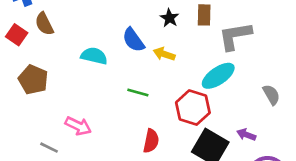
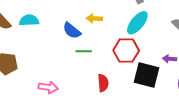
blue semicircle: (133, 40) -> (72, 31), moved
cyan semicircle: (94, 56) -> (29, 20), moved

